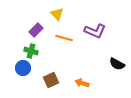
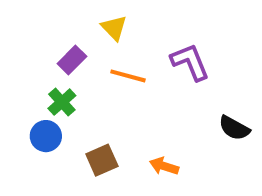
purple L-shape: (95, 31) -> (190, 62), turned -135
green cross: (31, 51) -> (62, 102), turned 32

